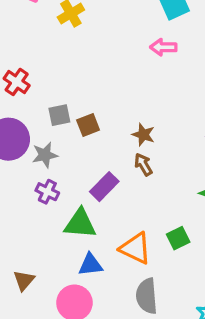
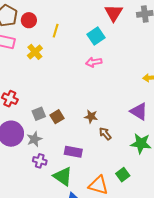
brown arrow: (143, 164) -> (105, 134), moved
purple rectangle: (104, 187) -> (73, 152), turned 66
green triangle: (80, 224) -> (63, 176), turned 40

